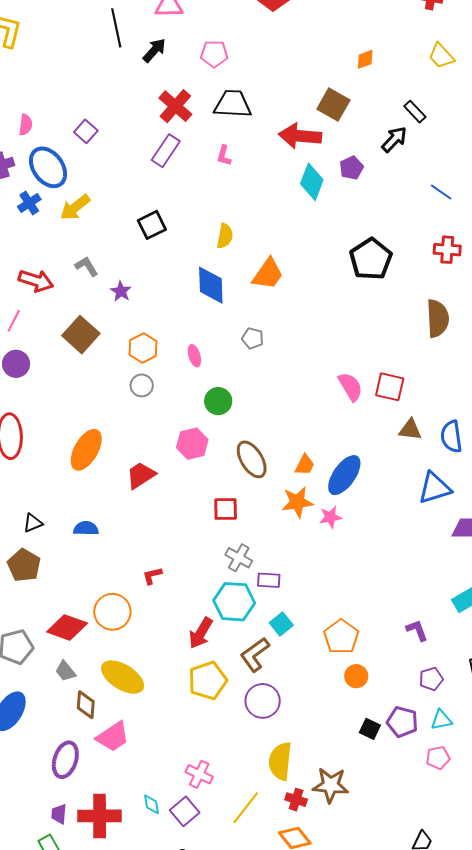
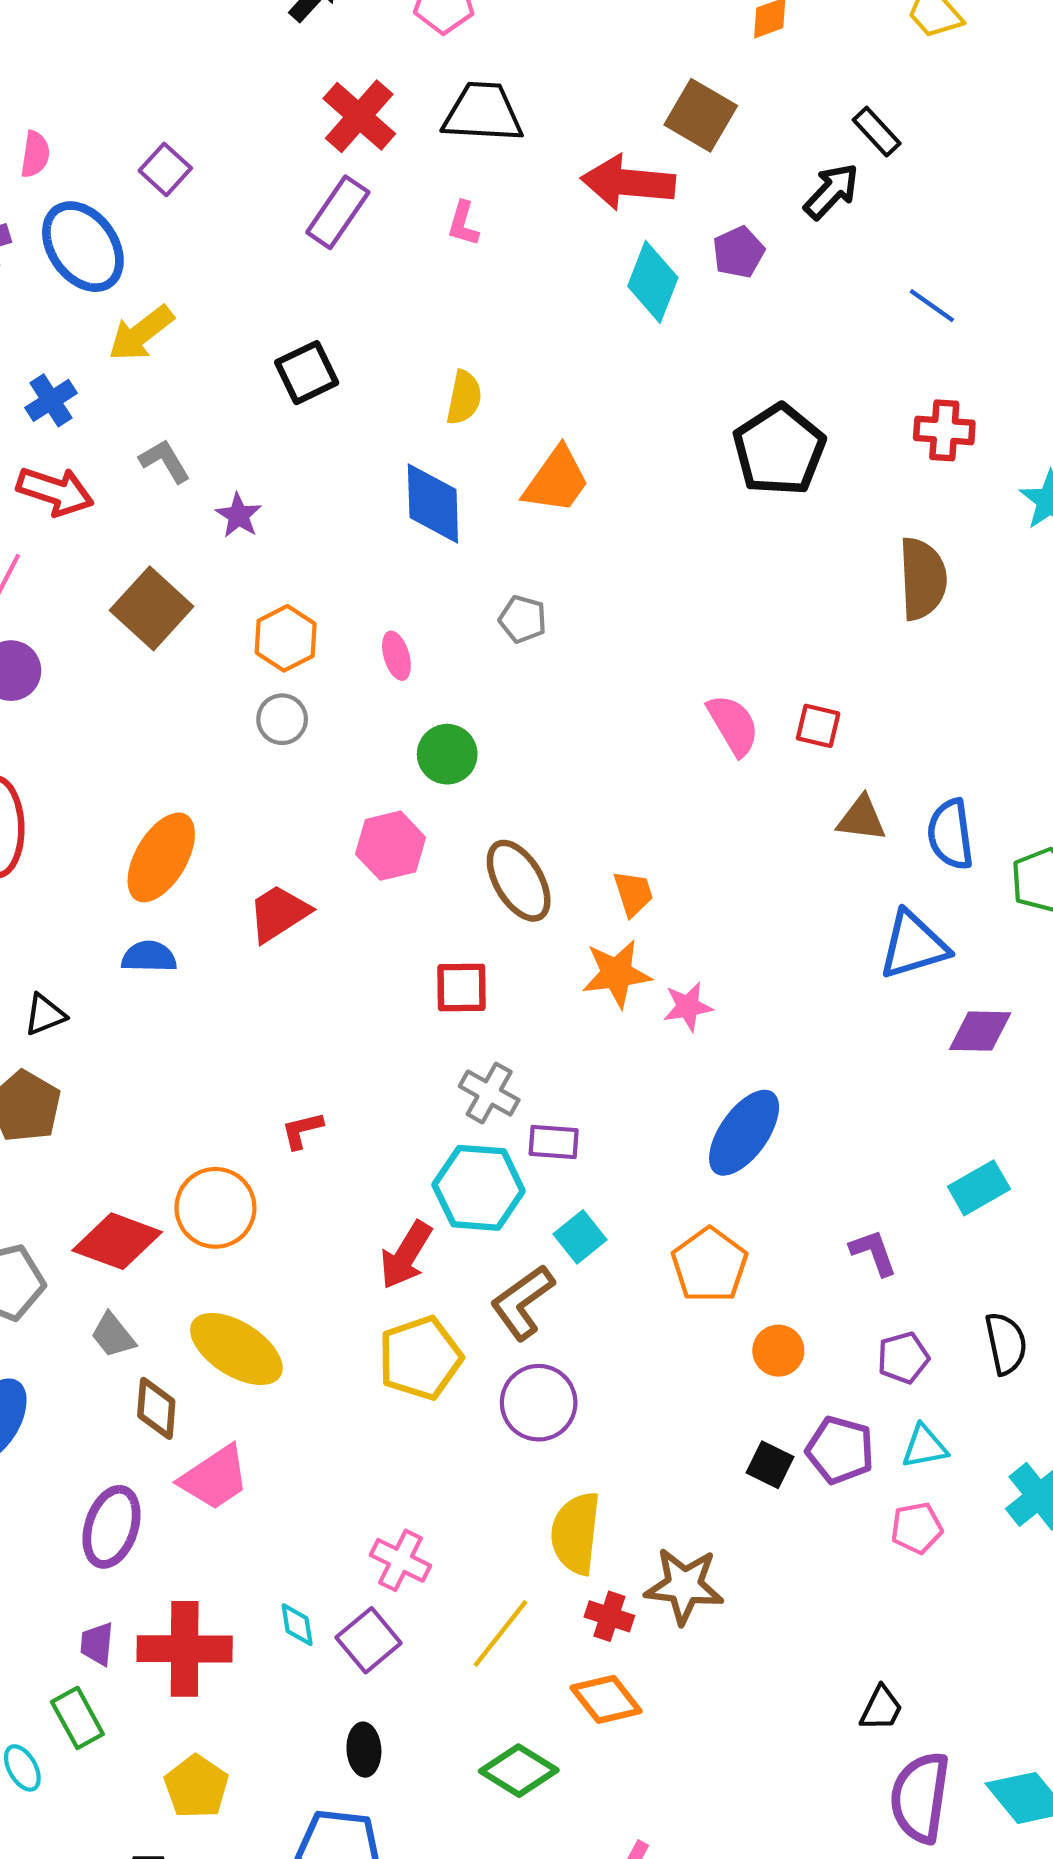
blue cross: (29, 203) -> (51, 400), moved
red square: (390, 387) -> (818, 726), size x0.7
orange trapezoid: (305, 465) -> (633, 893), turned -45
blue ellipse: (344, 475) -> (744, 1133), moved
blue semicircle: (86, 528) -> (149, 957), moved
orange circle: (356, 676) -> (778, 1351), moved

